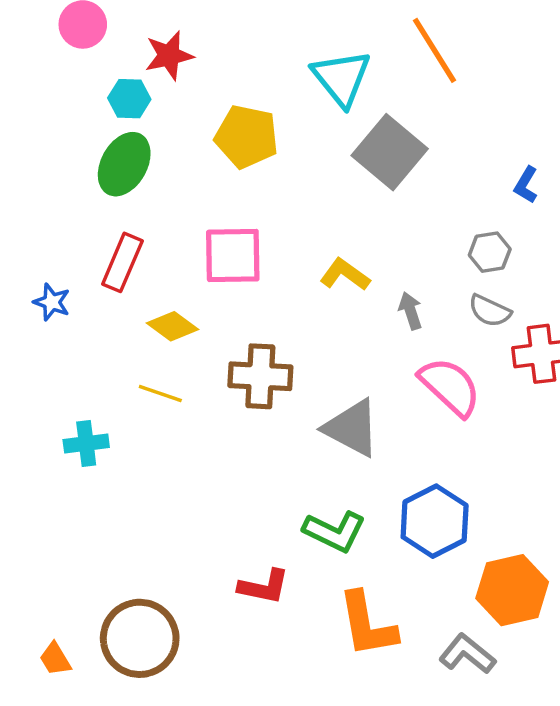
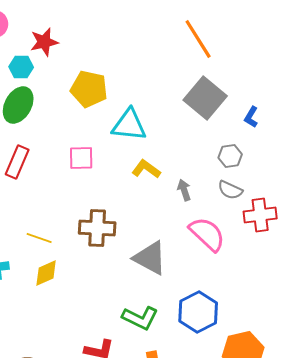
cyan triangle: (341, 78) -> (129, 125), moved, turned -45
gray square: (390, 152) -> (205, 98), moved
pink square: (233, 256) -> (81, 158), size x0.7
yellow diamond: (172, 326) -> (46, 273), moved, turned -60

